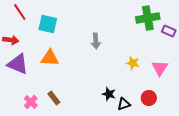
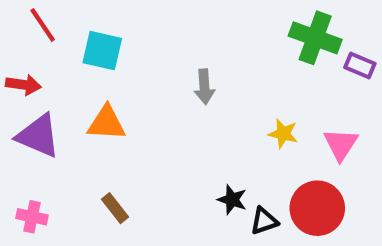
green cross: (148, 18) -> (315, 38), turned 30
red circle: (149, 98) -> (317, 208), size x1.6
pink cross: (31, 102) -> (32, 217), moved, turned -32

